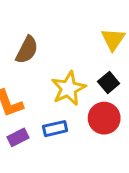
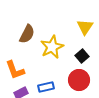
yellow star: (68, 88) -> (52, 47), moved

